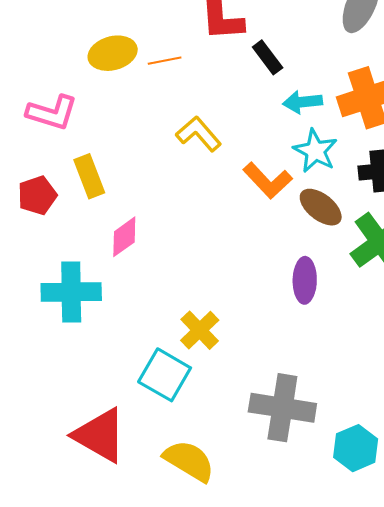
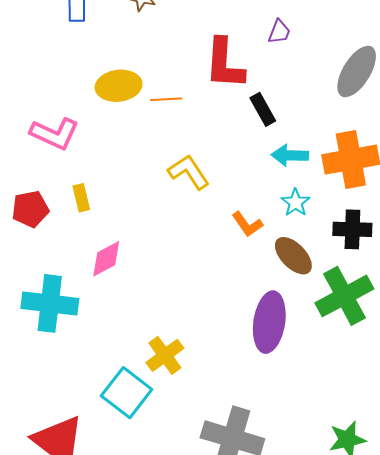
cyan star: (315, 151) -> (296, 203), size x0.7
yellow rectangle: (89, 176) -> (81, 198), size x0.7
orange L-shape: (268, 181) -> (247, 224), size x0.7
purple ellipse: (305, 280) -> (269, 322), size x1.4

